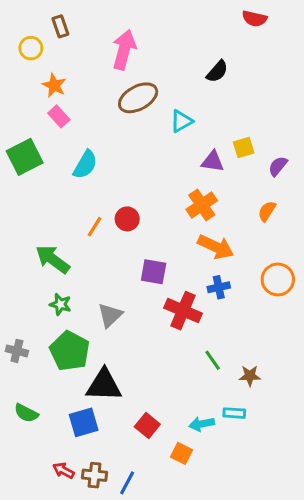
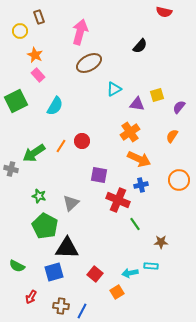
cyan triangle: (182, 121) -> (114, 89), moved
green arrow: (53, 259) -> (34, 153), moved, turned -70
gray cross: (17, 351) -> (11, 169), moved
green line: (213, 360) -> (135, 224), moved
orange square: (182, 453) -> (117, 292), turned 32
red arrow: (63, 471) -> (31, 297), moved, turned -88

